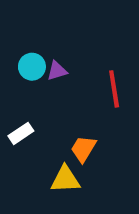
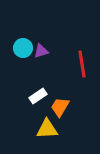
white rectangle: (21, 133) -> (38, 96), moved

